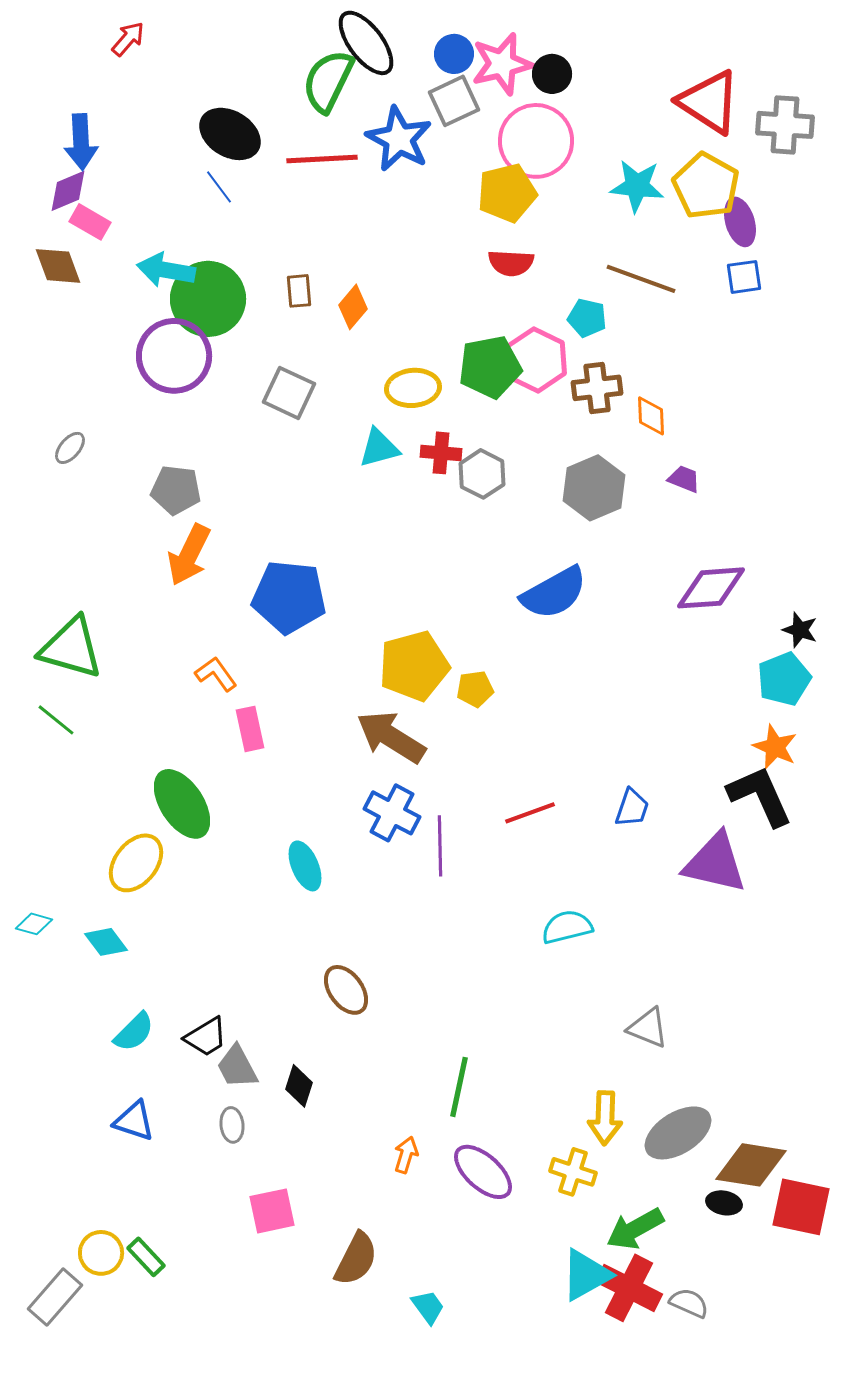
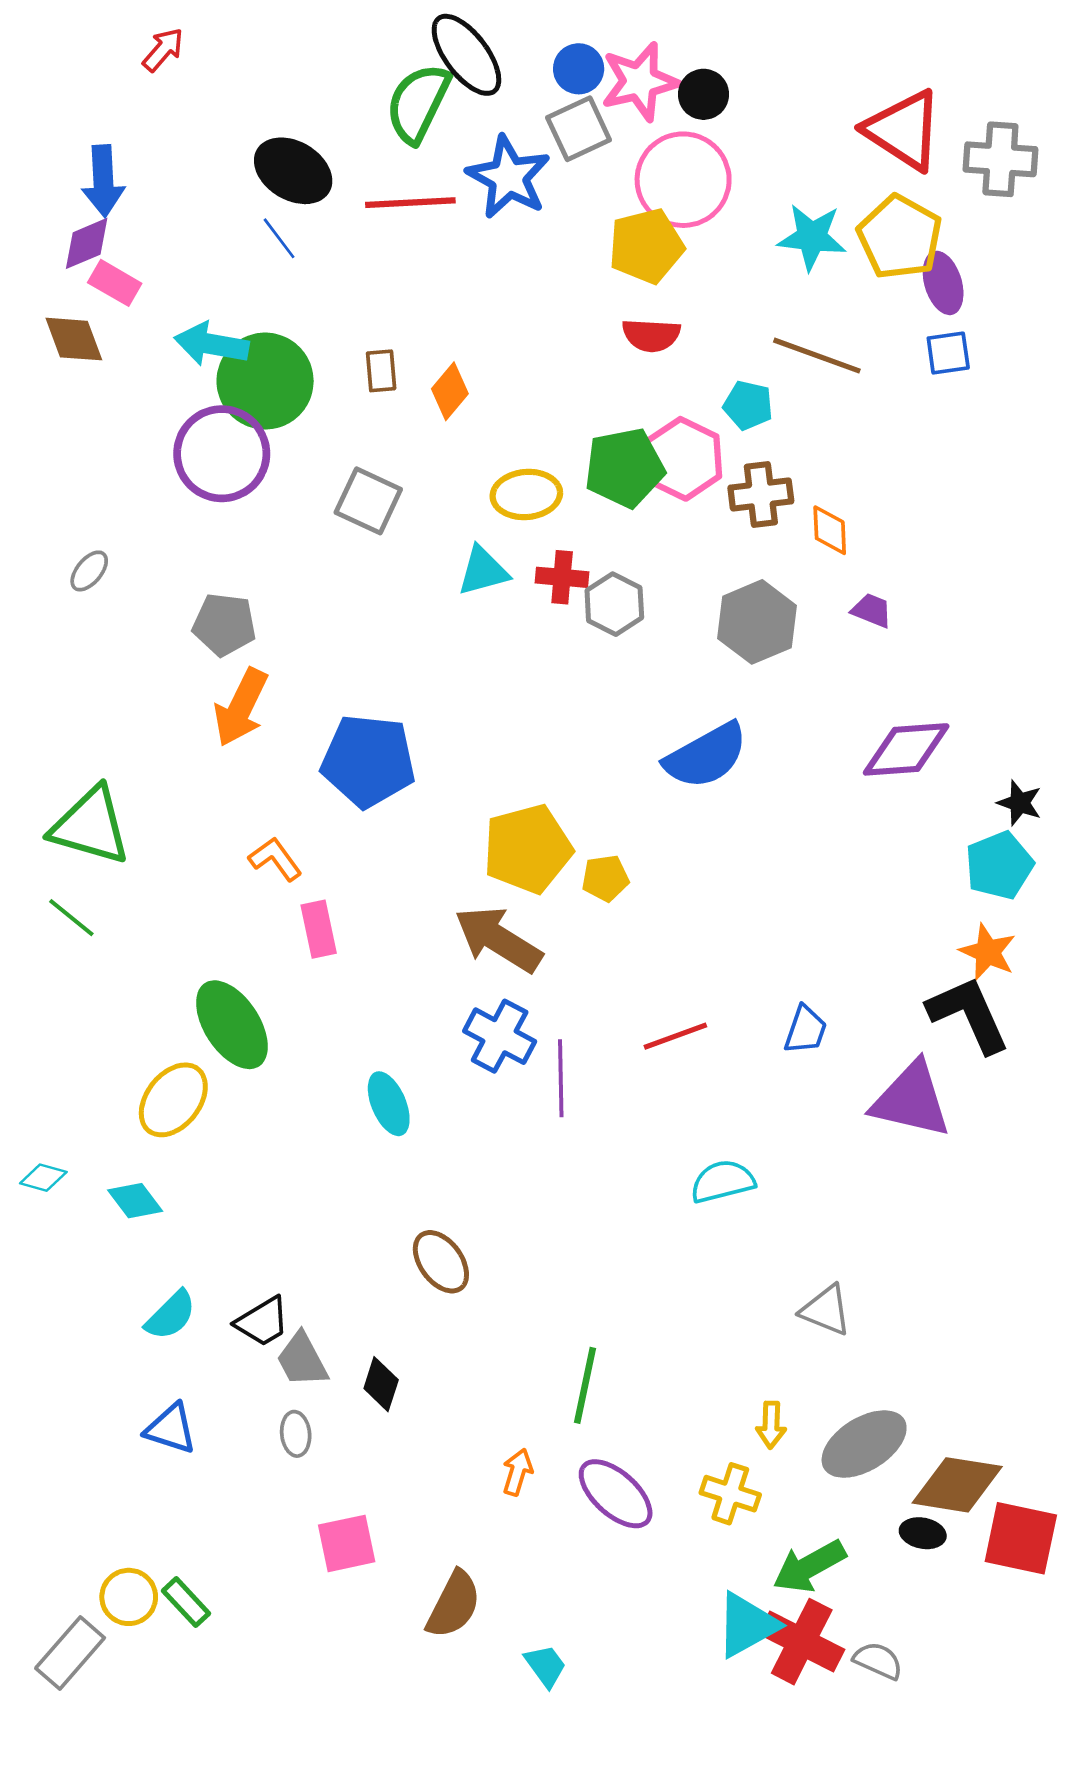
yellow arrow: (605, 1118) -> (771, 1425), size x0.7

